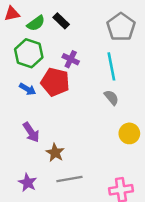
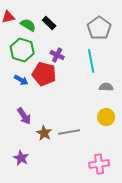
green semicircle: (36, 23) -> (28, 25), turned -112
gray semicircle: (111, 98) -> (106, 87), moved, turned -48
gray line: (69, 179) -> (69, 132), moved

